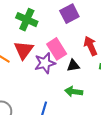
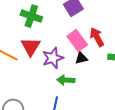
pink rectangle: (57, 49) -> (77, 41), moved
green arrow: (74, 92) -> (66, 80), moved

